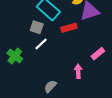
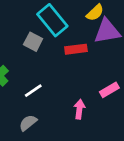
white line: (41, 44) -> (33, 91), moved
gray semicircle: (50, 86) -> (28, 123), moved

